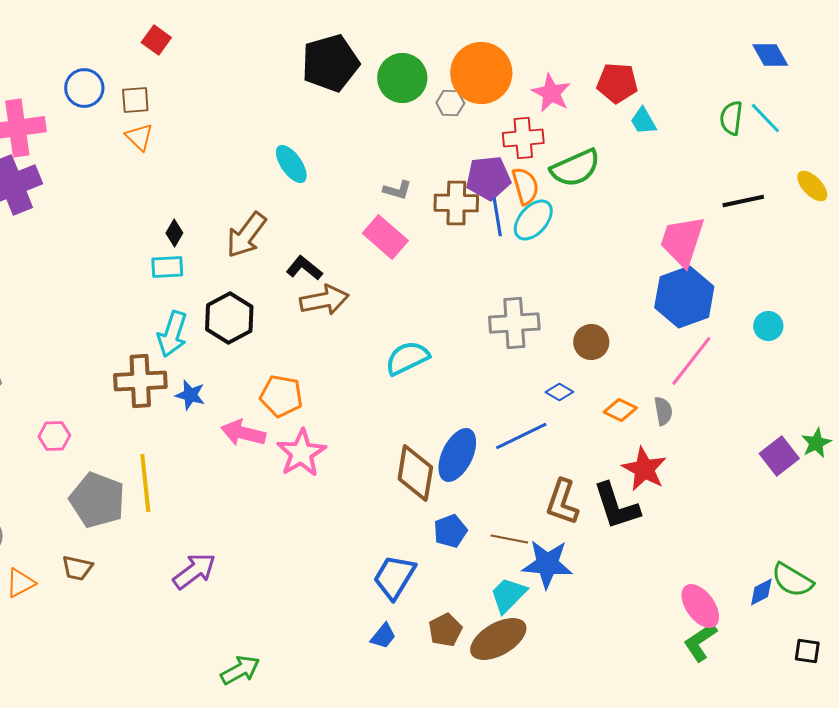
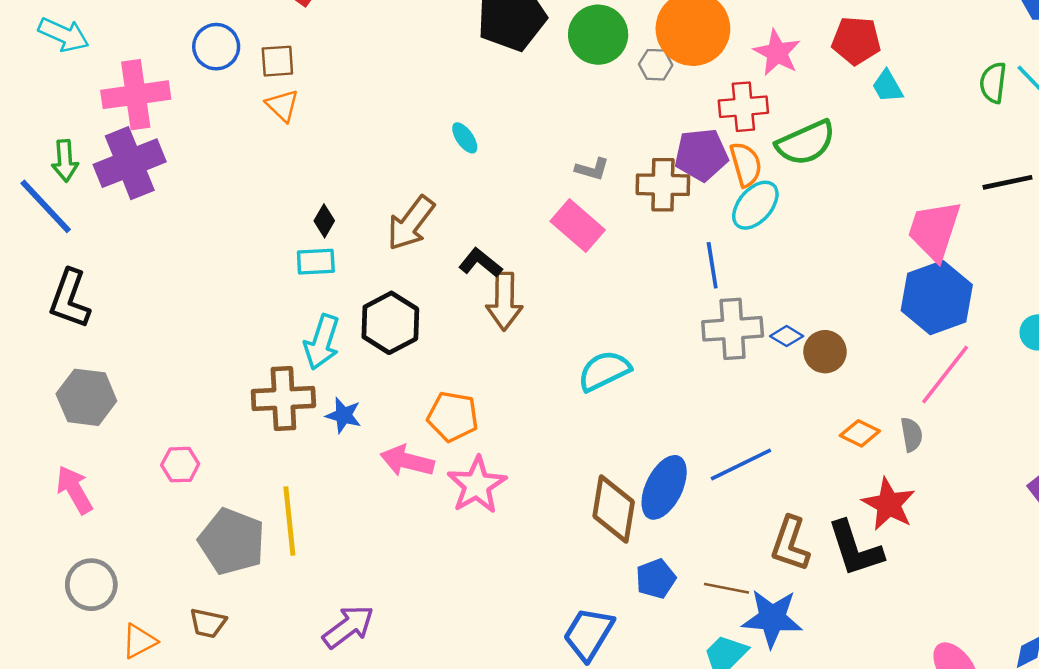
cyan ellipse: (291, 164) -> (465, 138), size x0.7
blue line: (497, 217) -> (712, 265), moved
brown arrow: (324, 300) -> (504, 301), turned 102
blue diamond: (559, 392) -> (787, 336), moved

